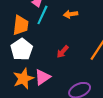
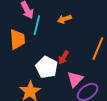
white pentagon: (22, 49) -> (47, 67), moved
pink triangle: (43, 77) -> (75, 79), moved

